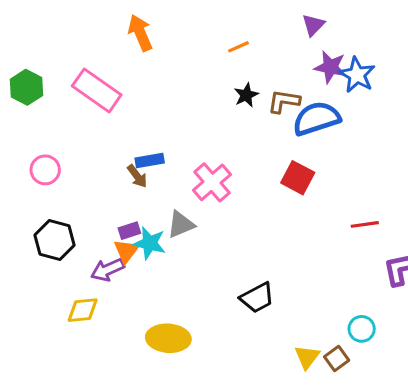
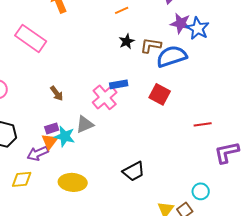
blue rectangle: (150, 161) -> (119, 84), moved
yellow ellipse: (168, 338) -> (73, 182), moved

